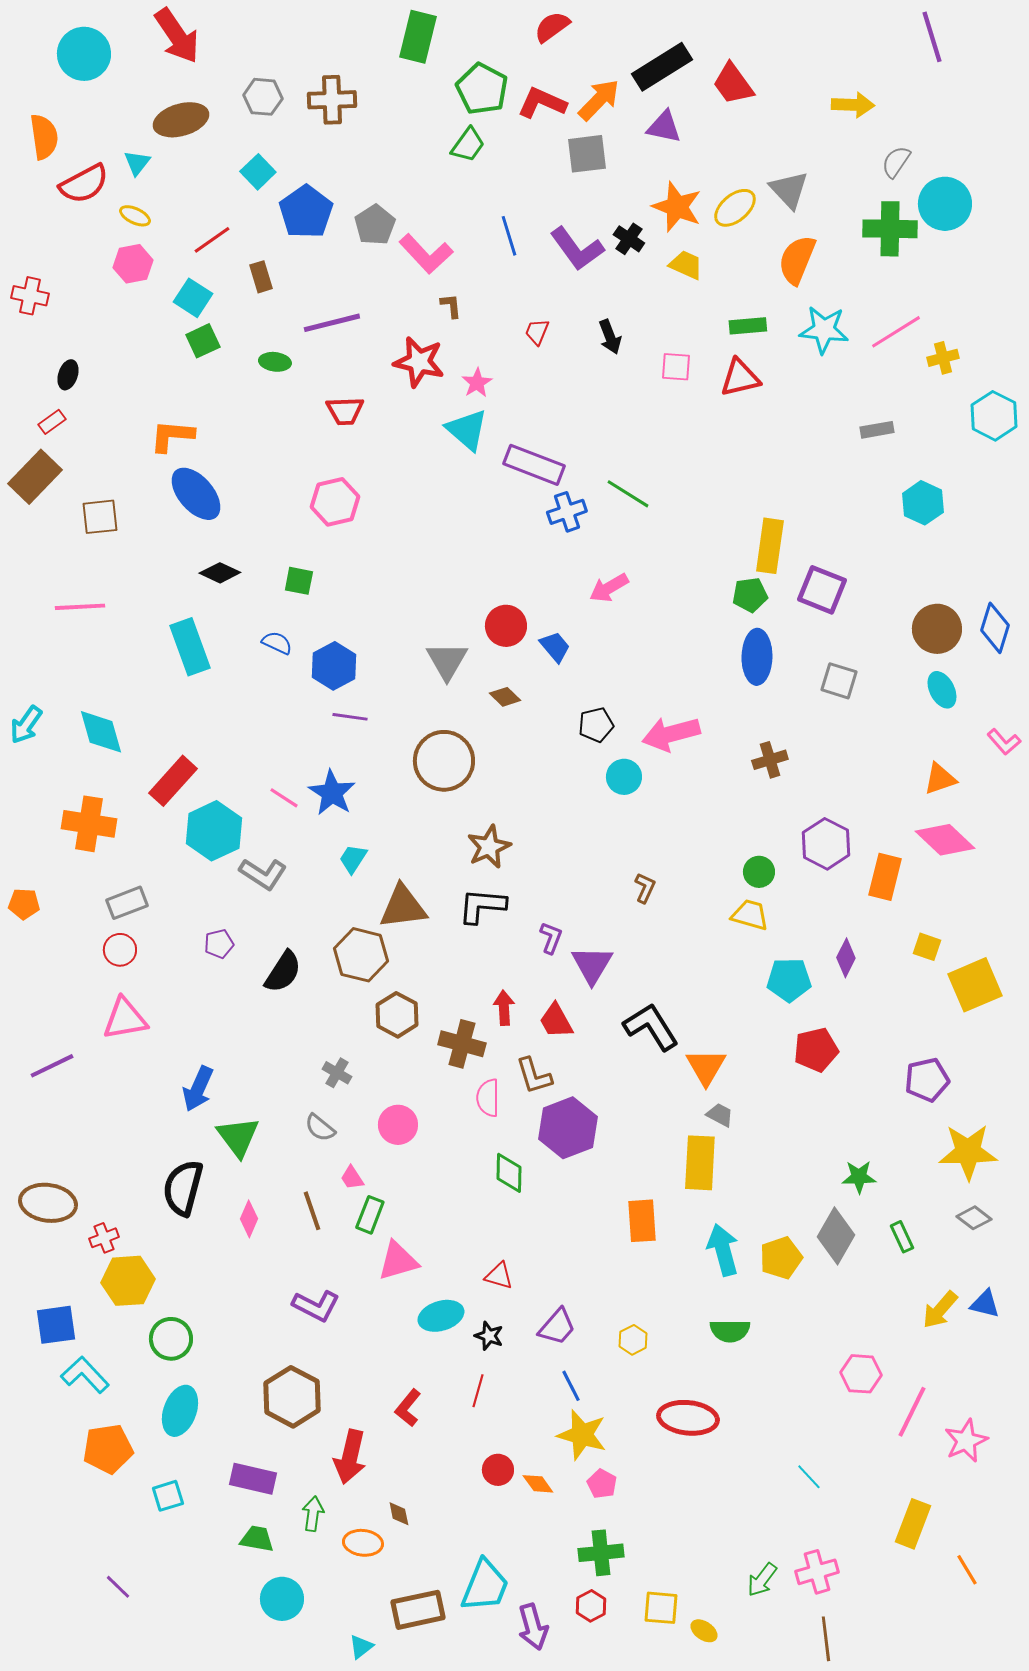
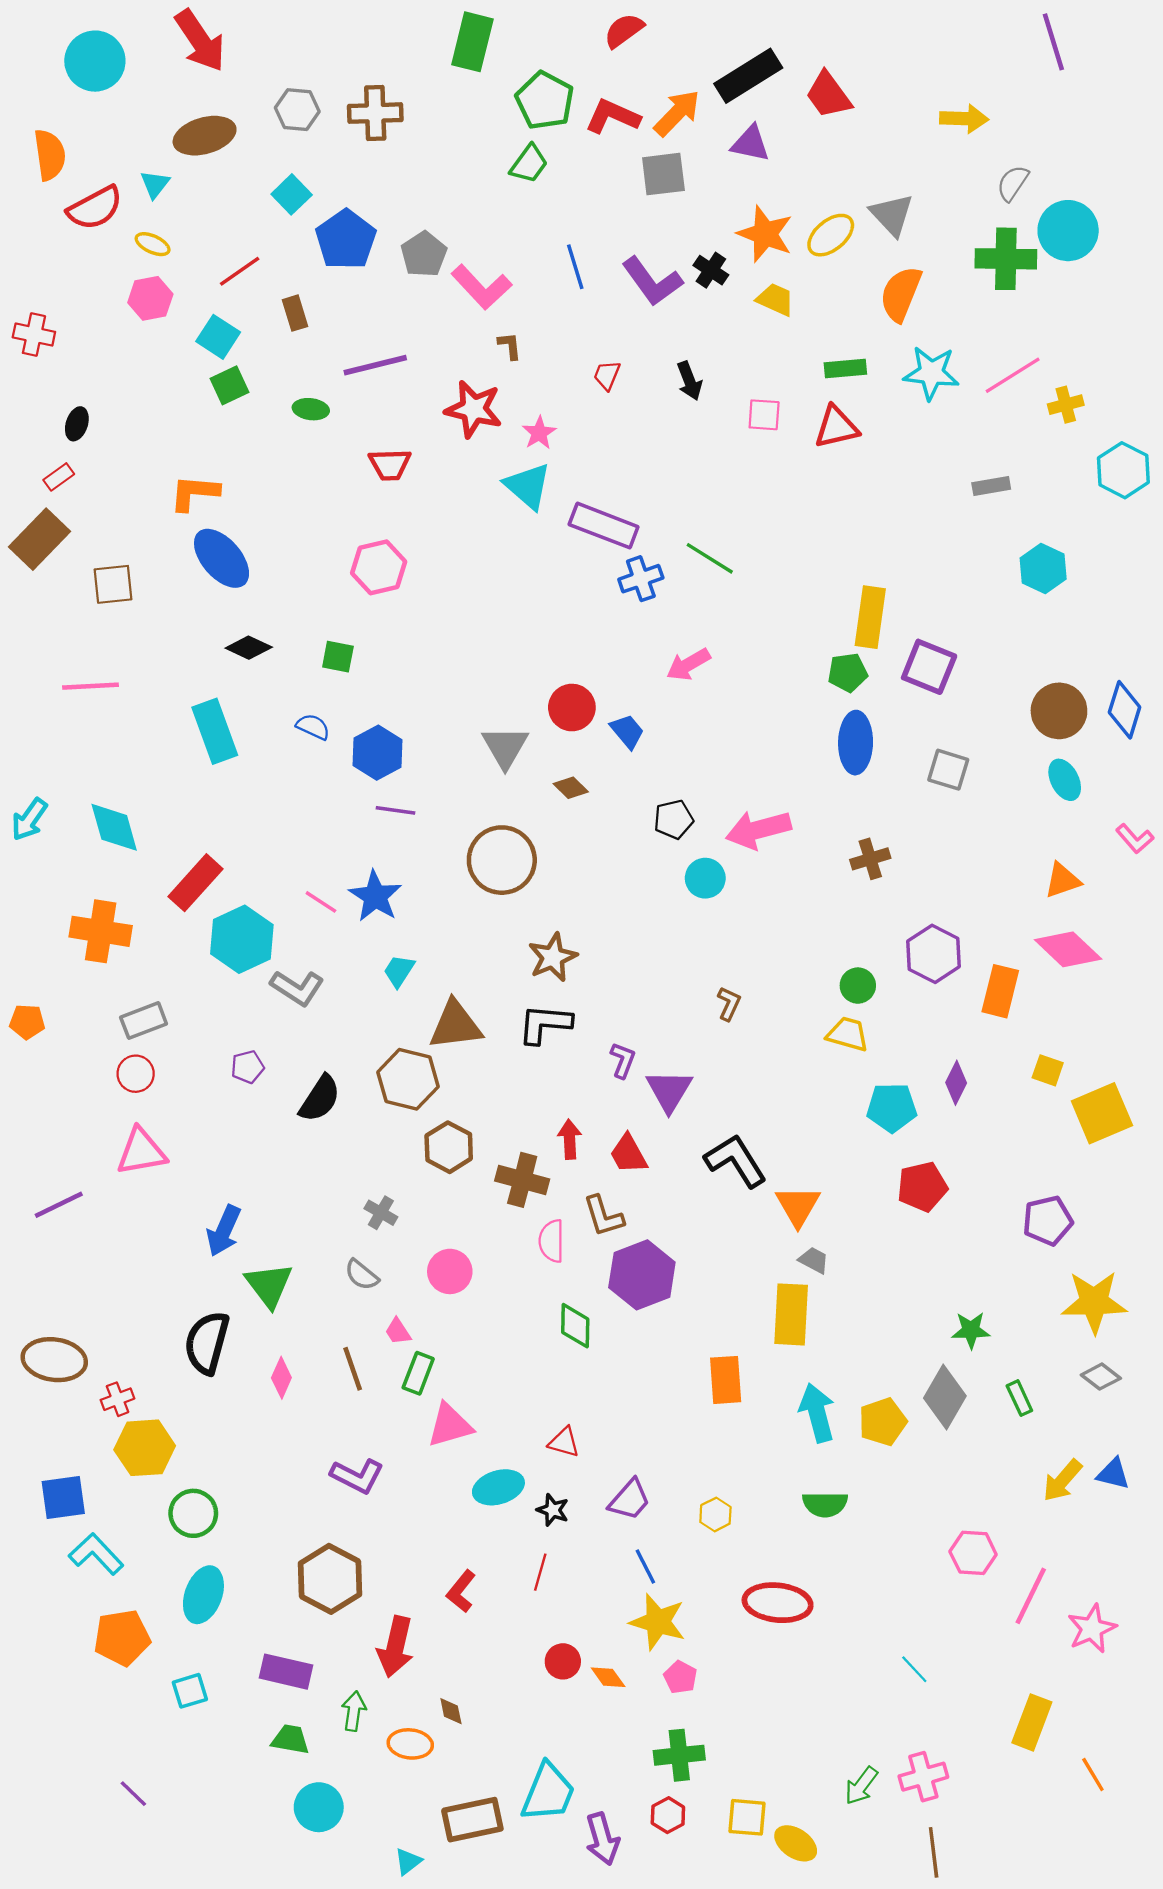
yellow ellipse: (704, 1631) -> (796, 1843), size x1.4

